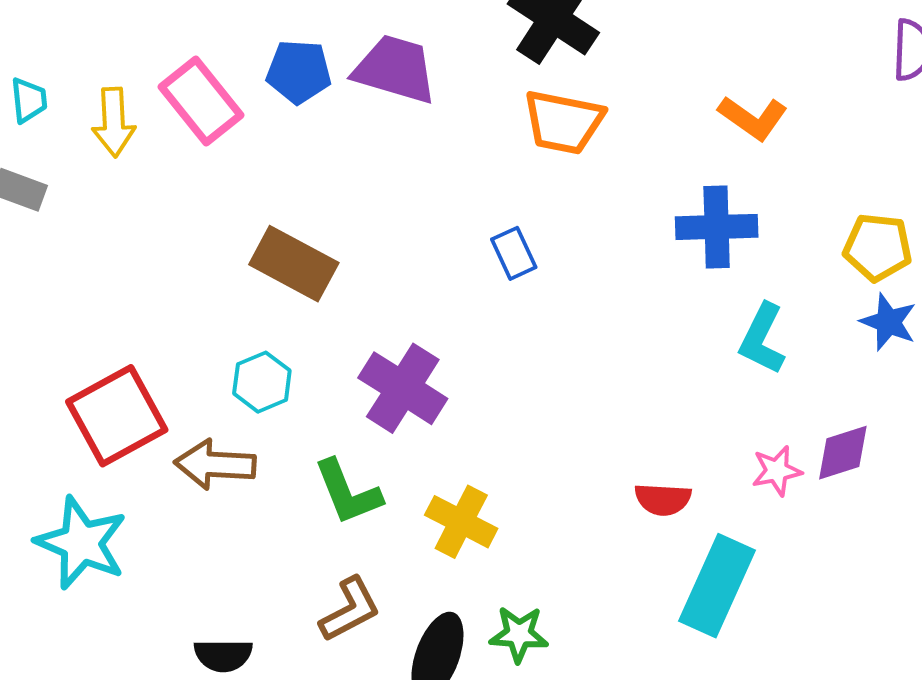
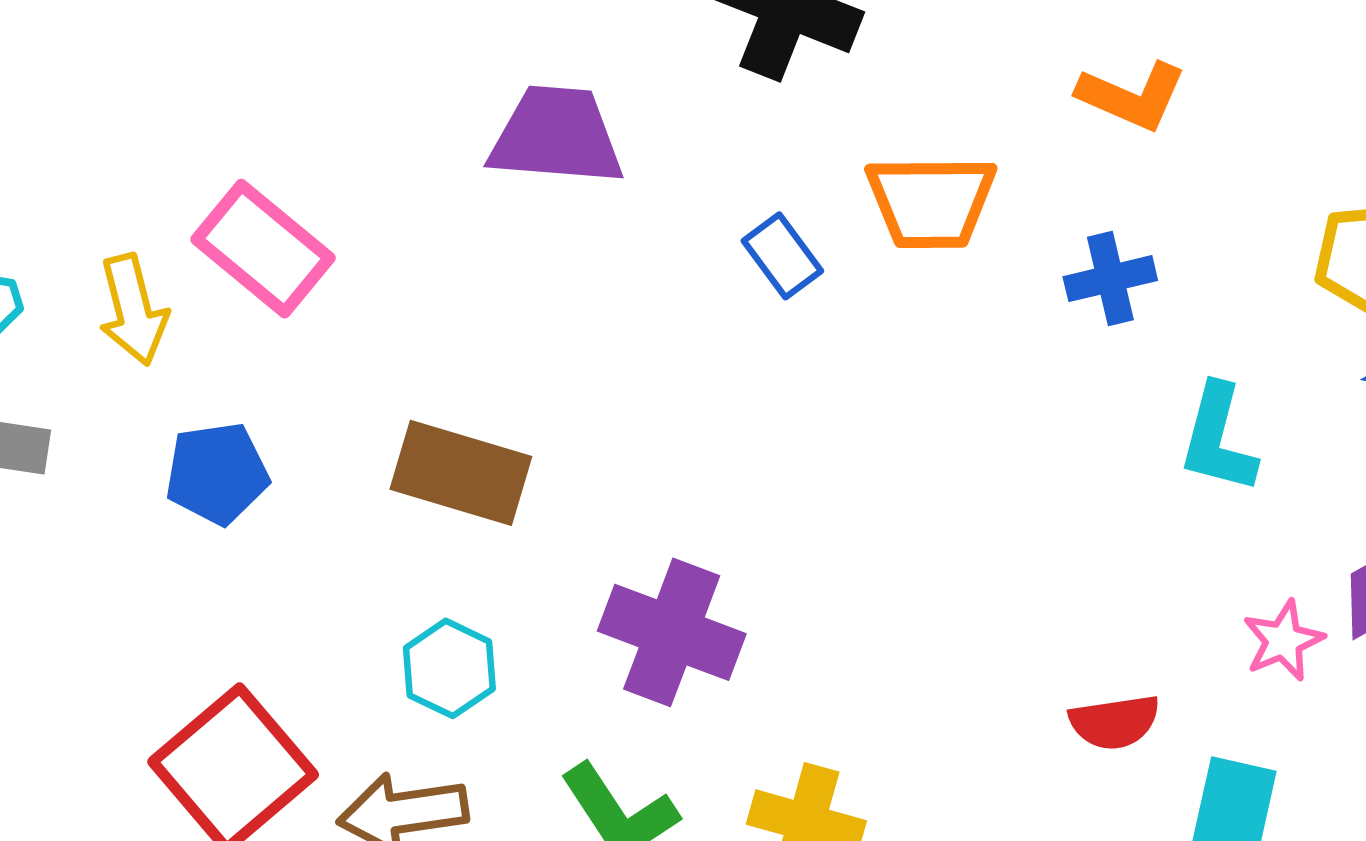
blue pentagon: (299, 72) -> (217, 473), moved
orange trapezoid: (563, 122) -> (931, 202), moved
blue cross: (717, 227) -> (1110, 279), size x0.7
blue rectangle: (514, 253) -> (782, 256), moved

